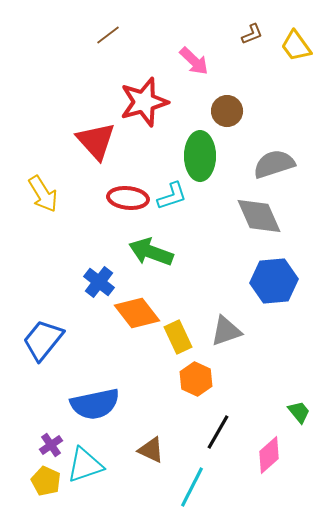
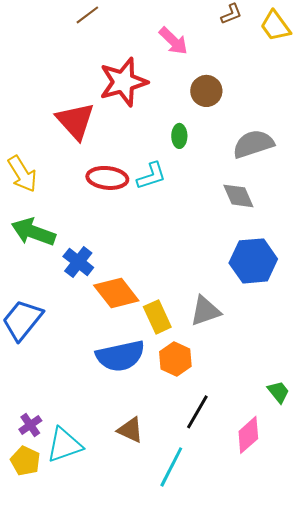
green ellipse: (200, 156) -> (179, 136), size x0.5
gray diamond: (259, 216) -> (238, 196), size x0.7
green arrow: (151, 252) -> (33, 232), moved
blue semicircle: (95, 404) -> (120, 356), moved

